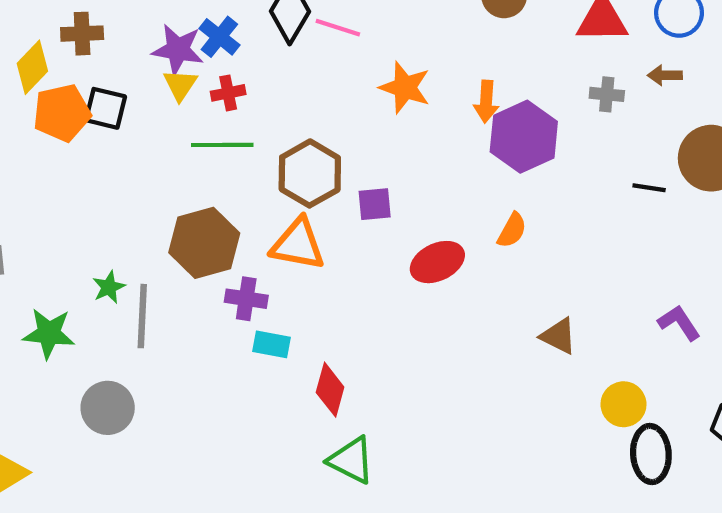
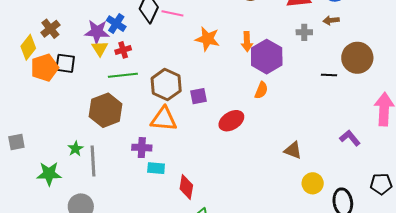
brown cross: (82, 34) -> (50, 29), turned -30
orange semicircle: (512, 230) -> (261, 90), moved
brown hexagon: (204, 243) -> (106, 110), moved
yellow circle: (623, 404) -> (313, 183), moved

